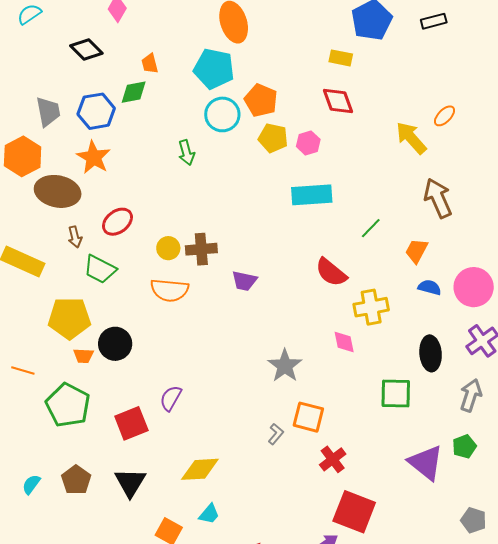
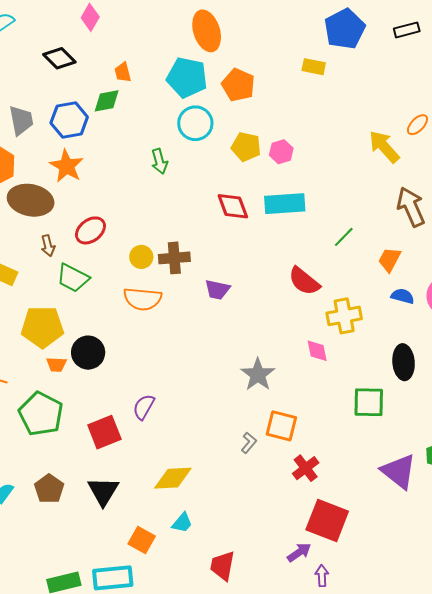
orange pentagon: (261, 100) -> (238, 85), moved
red diamond: (338, 101) -> (233, 206), moved

